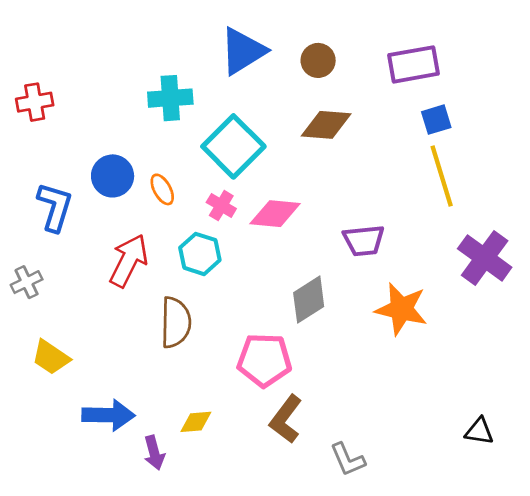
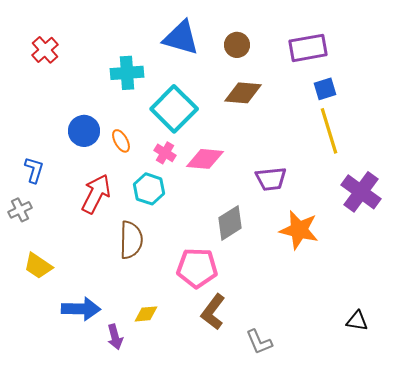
blue triangle: (243, 51) -> (181, 38), turned 48
red cross: (35, 102) -> (45, 50), moved, turned -32
blue L-shape: (55, 207) -> (34, 170), moved, size x0.7

